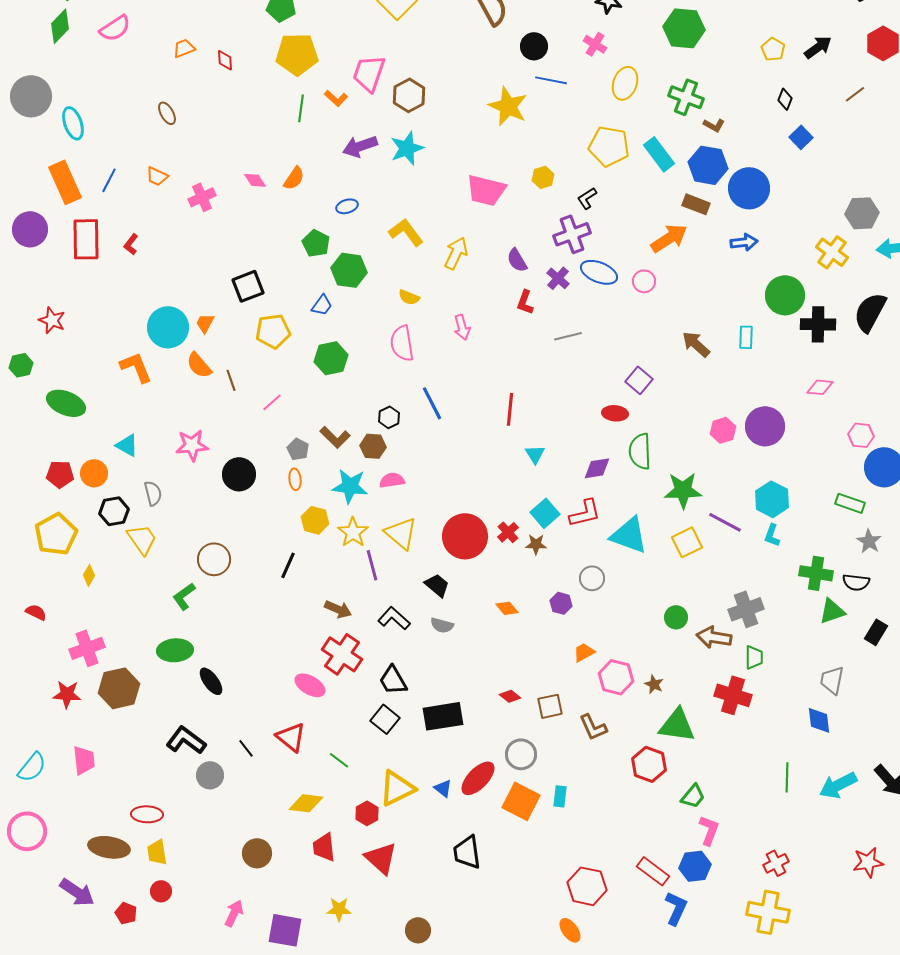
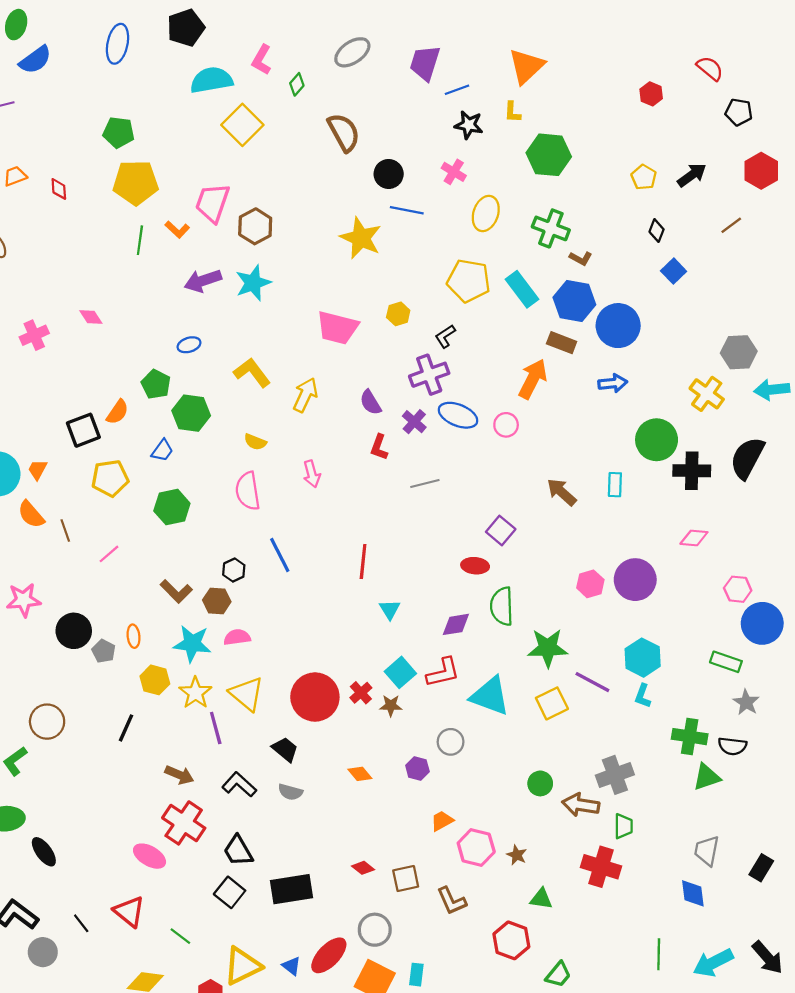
orange semicircle: (294, 178) -> (117, 412), moved
orange arrow: (669, 238) -> (533, 379), turned -30
gray pentagon: (298, 449) -> (104, 651), moved
black rectangle: (876, 632) -> (761, 868), moved
green triangle: (677, 725) -> (541, 899), size x0.6

